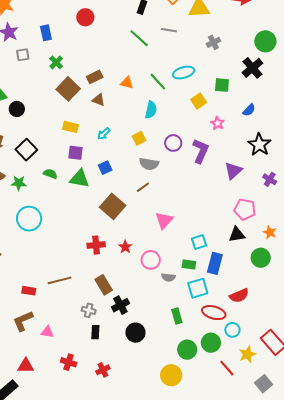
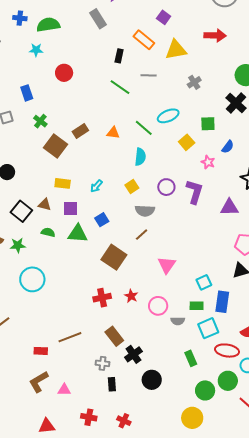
brown triangle: (99, 100) -> (45, 205), moved
blue semicircle: (249, 110) -> (228, 147), moved
purple triangle: (233, 171) -> (229, 207), turned 48
red cross: (103, 370) -> (124, 421), turned -32

